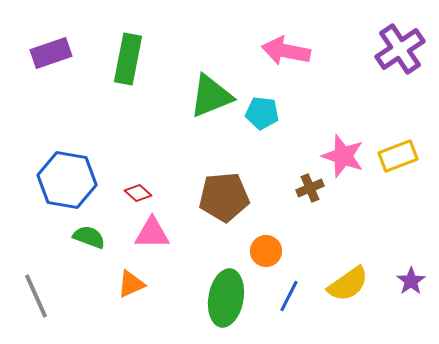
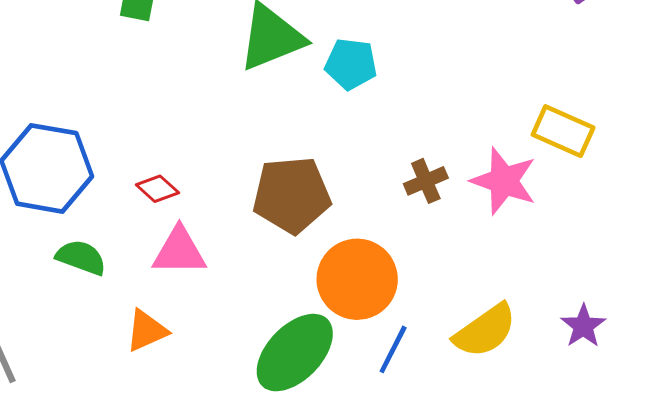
pink star: (343, 156) -> (504, 181), moved
yellow rectangle: (398, 156) -> (563, 131), turned 45
orange circle: (266, 251) -> (357, 279), size x1.6
green ellipse: (226, 298) -> (295, 353), turned 34

